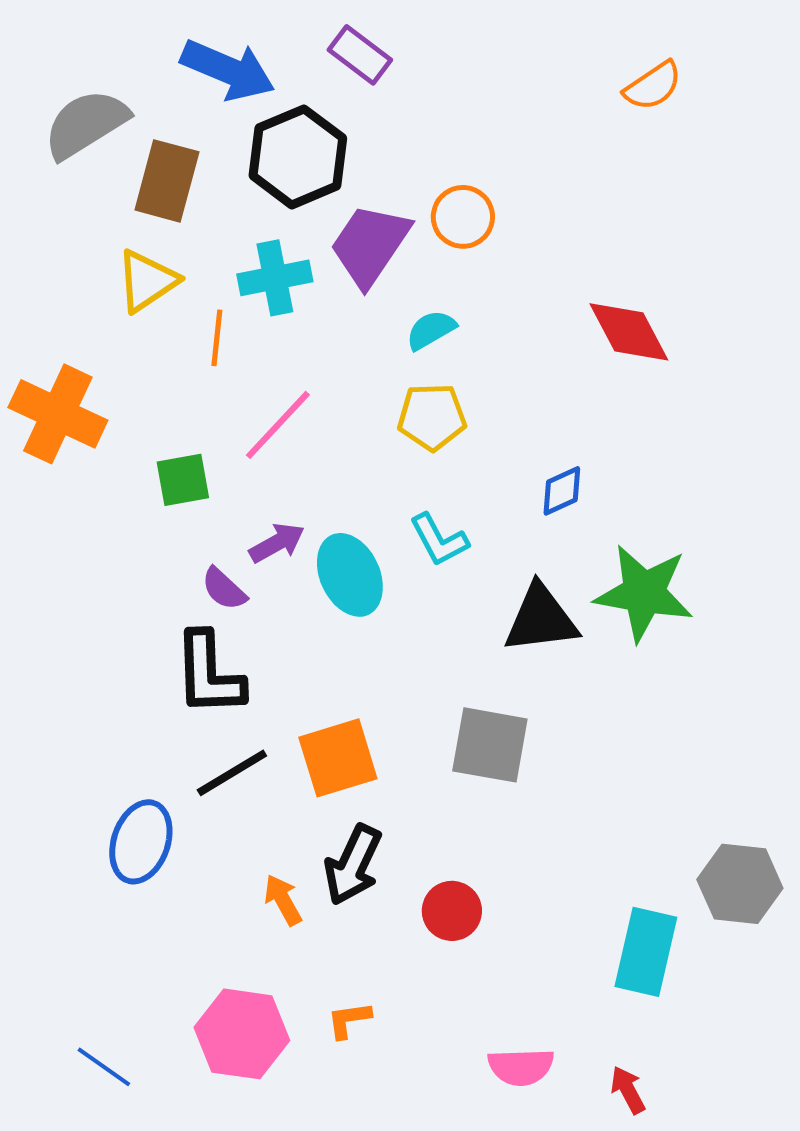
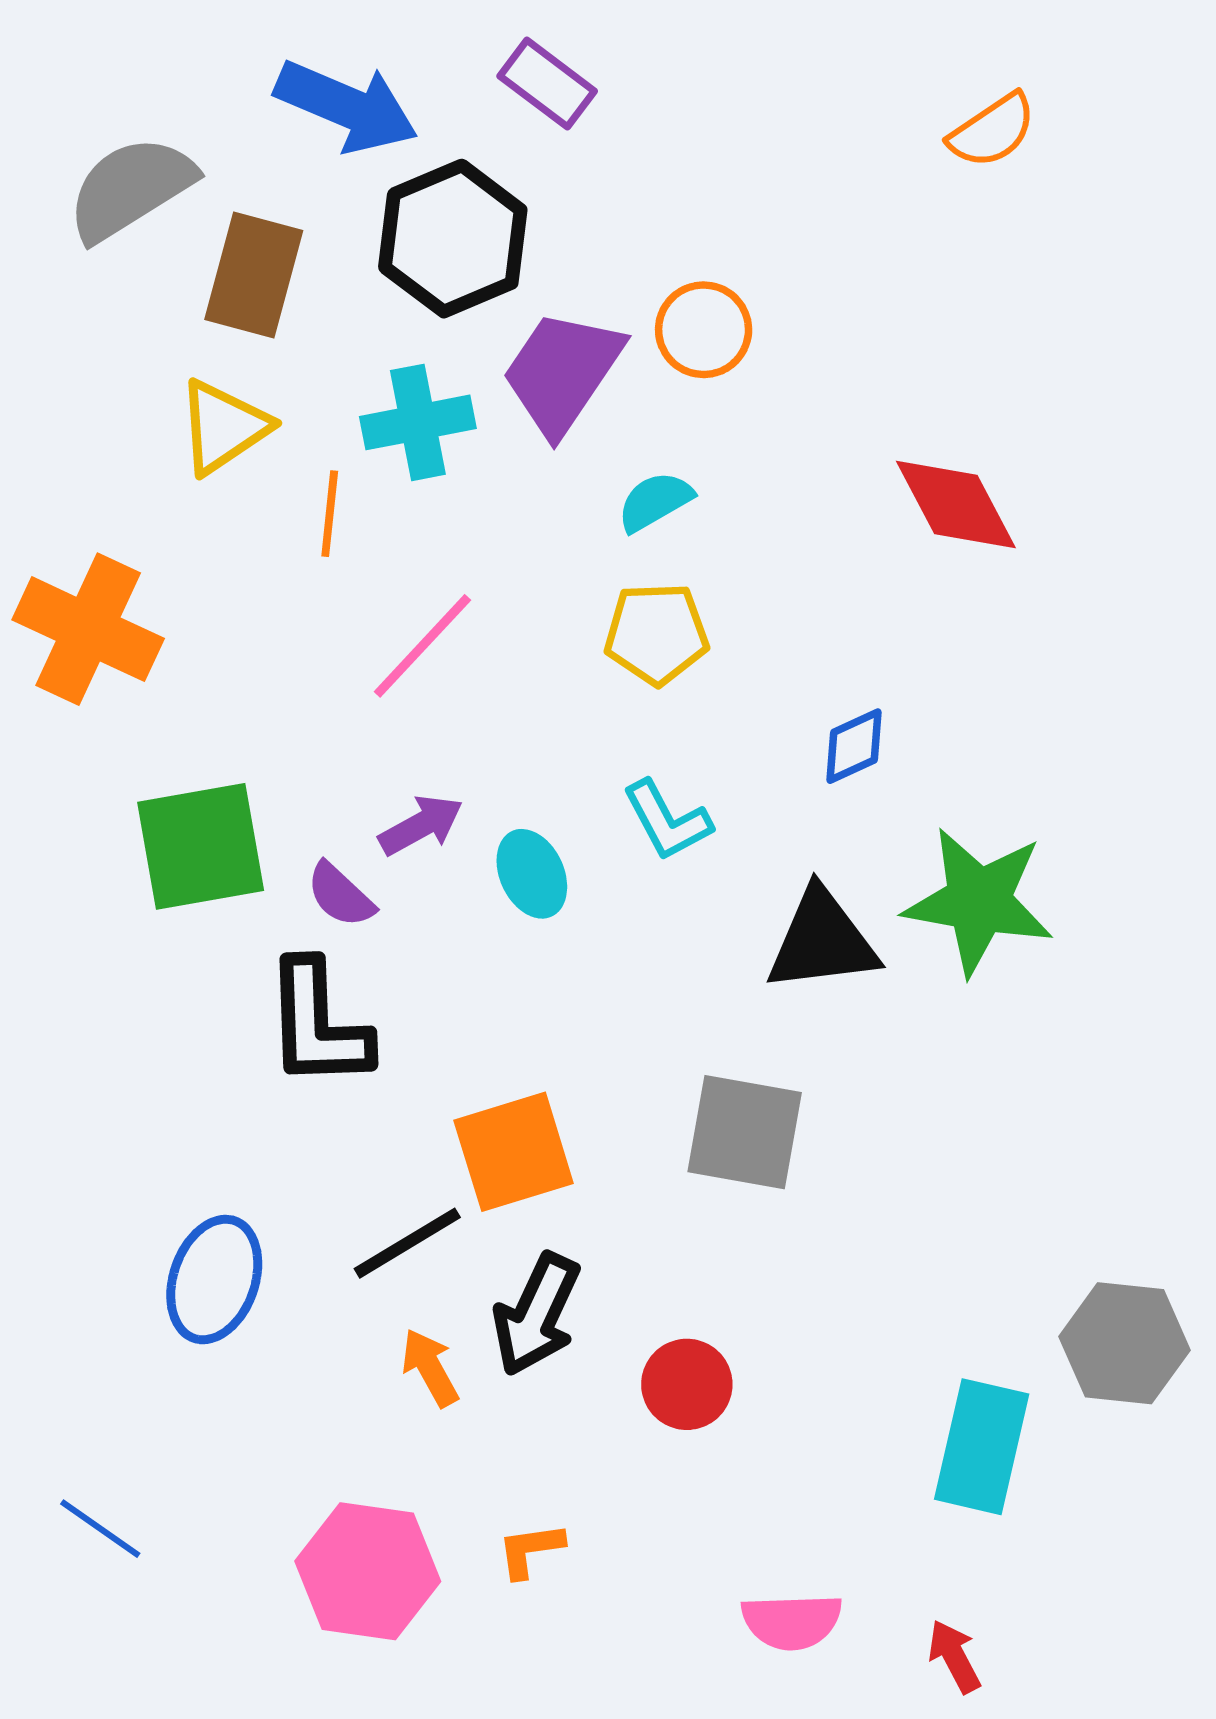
green square: (183, 480) -> (201, 846), moved, size x1.6
cyan ellipse: (350, 575) -> (532, 874), size x0.7
black line: (232, 773) -> (407, 1243), moved
blue line: (104, 1067) -> (100, 1529), moved

